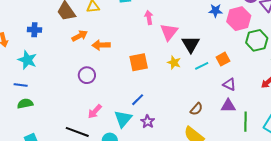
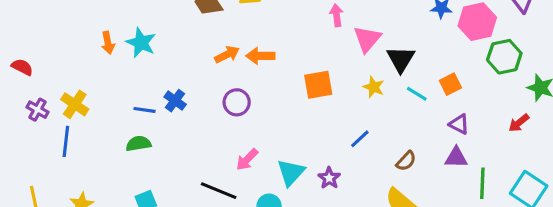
blue cross: (34, 30) -> (175, 101), moved, turned 32
orange arrow: (80, 36) -> (227, 54), moved
cyan star: (27, 60) -> (141, 43), moved
cyan line: (202, 66) -> (417, 94), turned 56
blue line: (21, 85) -> (145, 110), moved
blue line: (138, 100) -> (360, 139), moved

